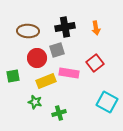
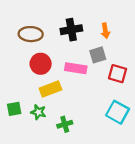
gray square: (57, 50) -> (98, 55), moved
red square: (95, 63) -> (118, 74), moved, turned -36
pink rectangle: (69, 73) -> (76, 68), moved
green square: (13, 76) -> (14, 109), moved

